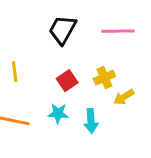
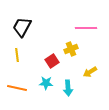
black trapezoid: (63, 30) -> (22, 27), moved
yellow cross: (104, 78) -> (71, 49), moved

